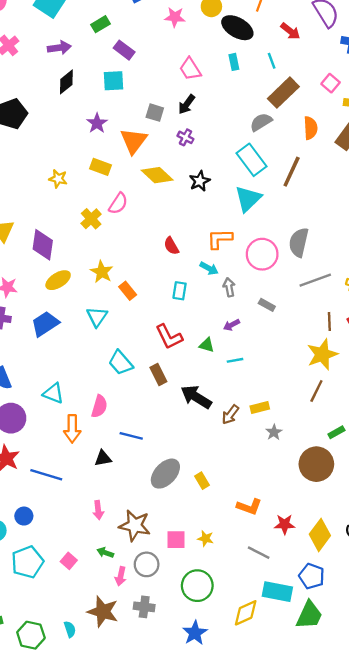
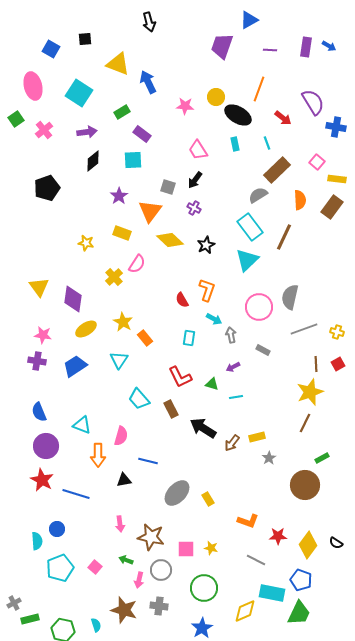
orange L-shape: (220, 239) -> (207, 290), moved, turned 110

